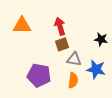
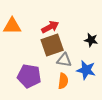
red arrow: (60, 26) -> (50, 27), turned 78
brown square: (62, 44) -> (52, 45), size x1.6

